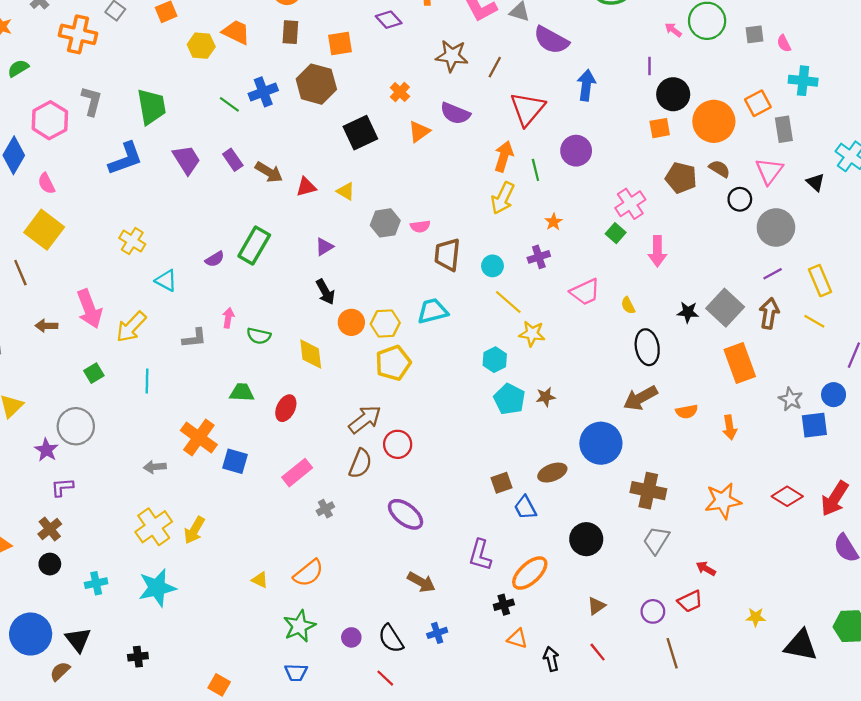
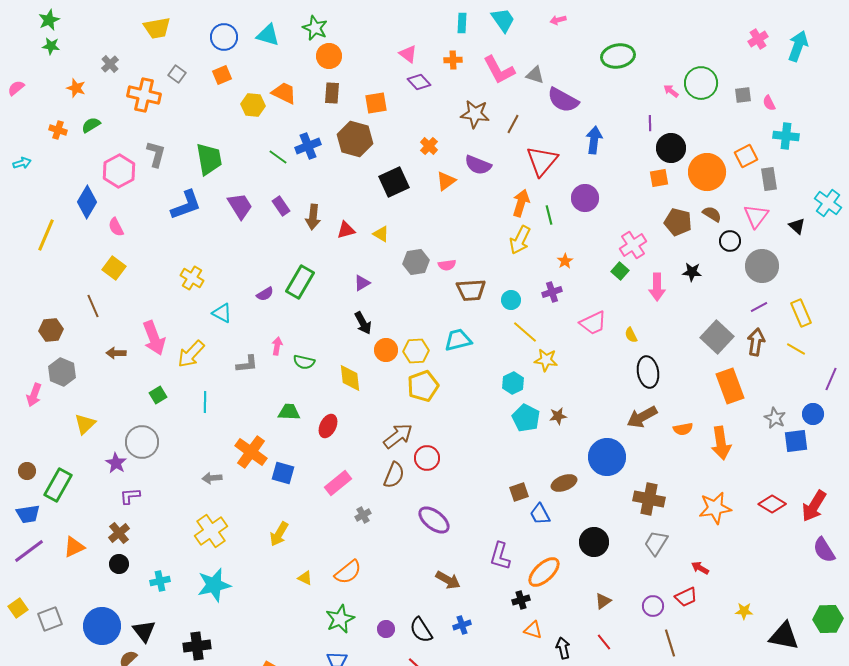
brown arrow: (269, 172) -> (313, 217), turned 65
yellow square: (44, 230) -> (114, 268), size x0.7
brown trapezoid: (447, 255) -> (471, 290), turned -100
black star: (688, 312) -> (692, 272), moved
orange arrow: (730, 427) -> (721, 443), size x1.5
yellow arrow: (194, 530) -> (279, 534), moved
black cross: (138, 657) -> (197, 646), size x1.5

